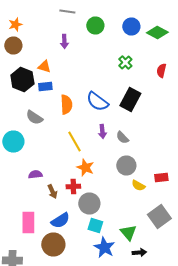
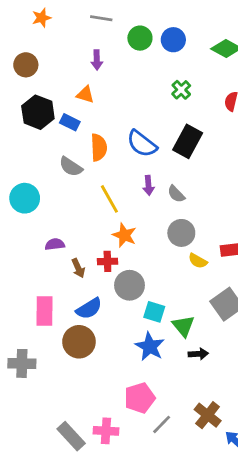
orange star: (15, 24) -> (42, 18), moved
blue circle: (131, 26) -> (173, 40), moved
orange triangle: (44, 66) -> (85, 95), moved
blue rectangle: (45, 86) -> (70, 122), turned 32
gray semicircle: (34, 118) -> (71, 167), moved
cyan square: (95, 226) -> (154, 312), moved

